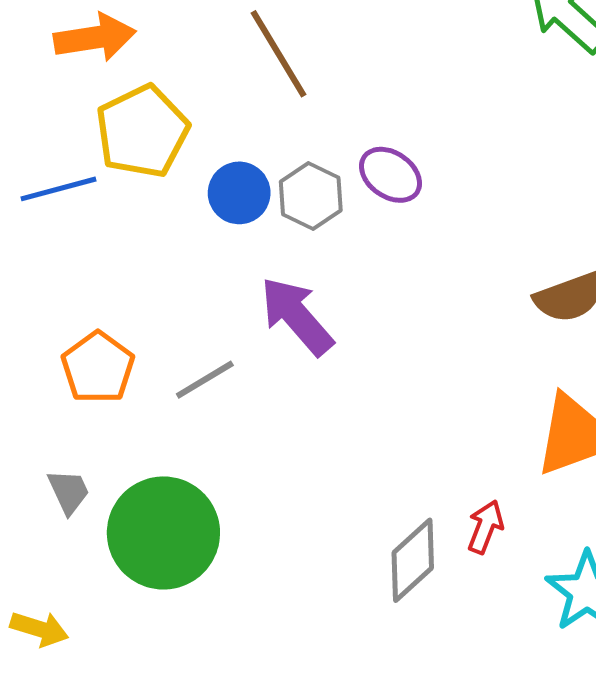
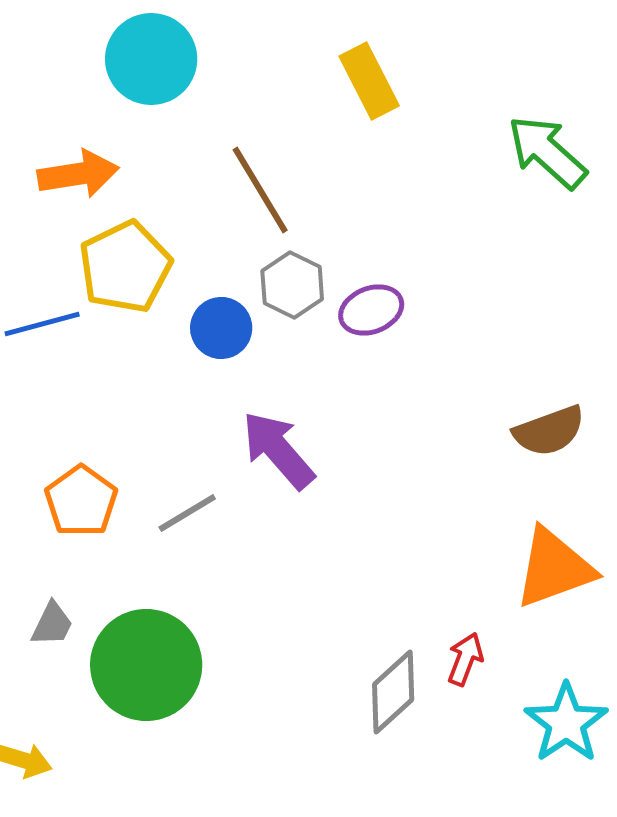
purple ellipse: (390, 175) -> (371, 310), turned -56
gray hexagon: (311, 196) -> (292, 285), moved
gray trapezoid: (69, 492) -> (52, 624), turned 51

